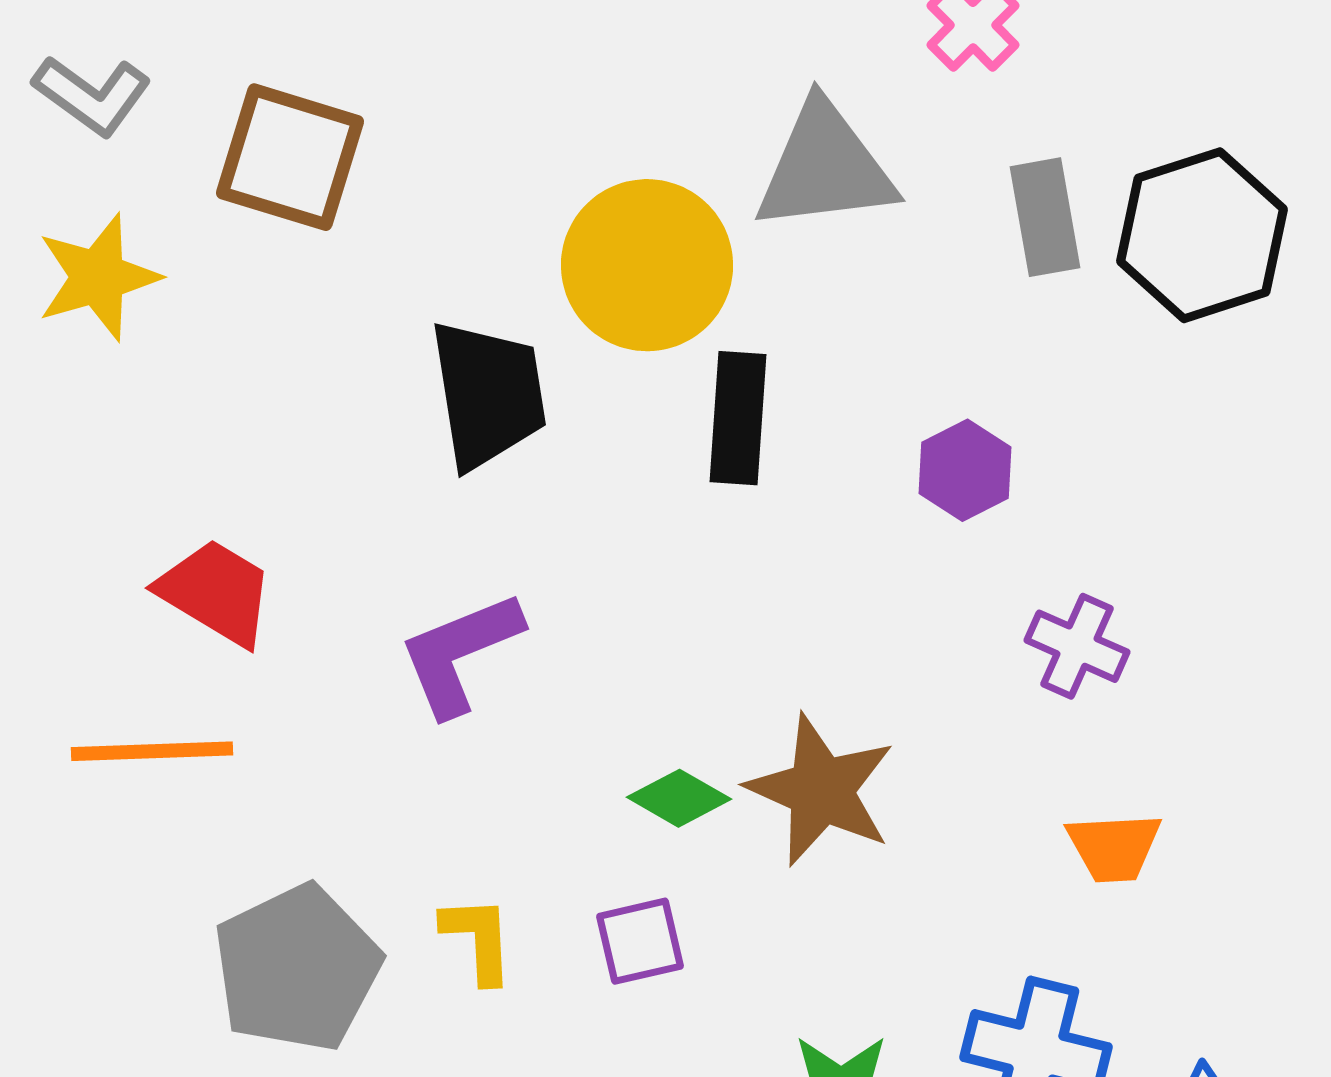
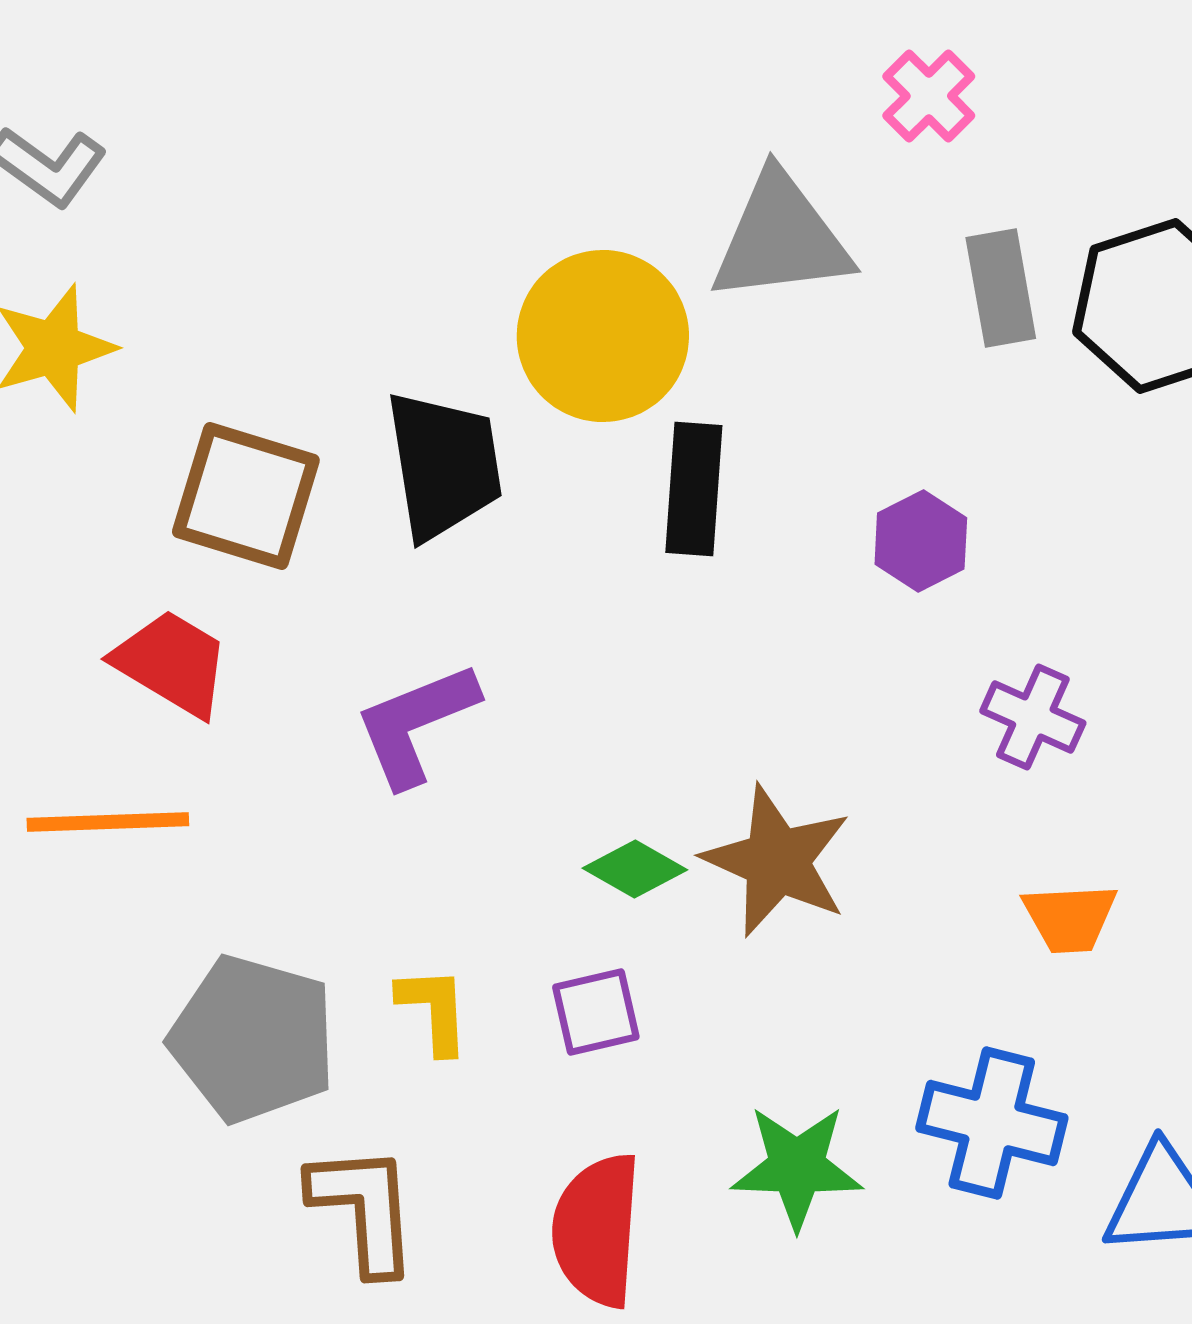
brown square: (290, 157) -> (246, 496), moved
gray pentagon: (297, 968) -> (253, 1039), turned -30

